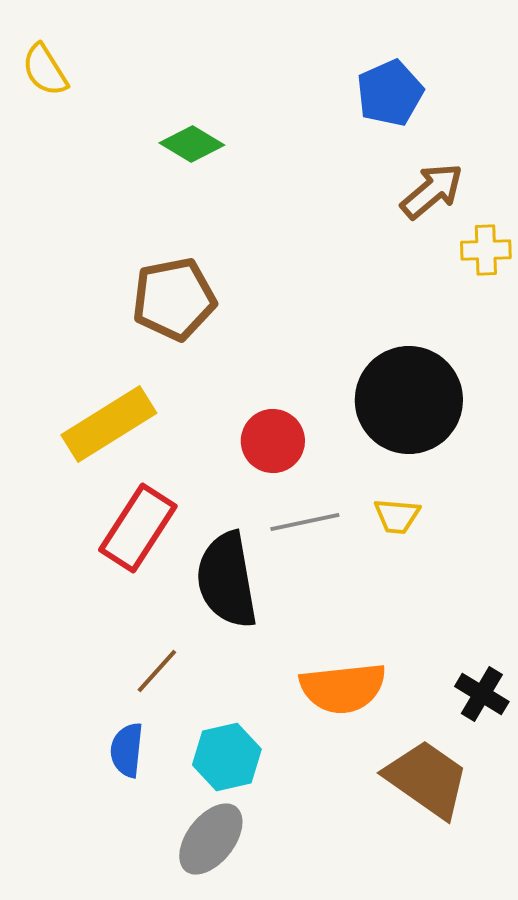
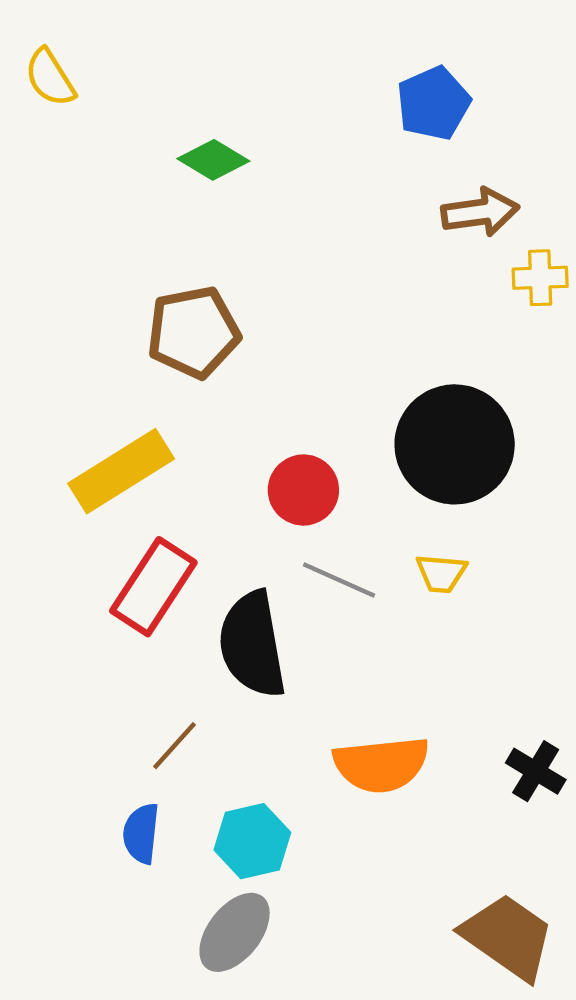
brown arrow: (432, 191) -> (480, 212), turned 32
gray line: (305, 522) -> (339, 580), turned 36
brown trapezoid: (427, 779) -> (508, 937), moved

